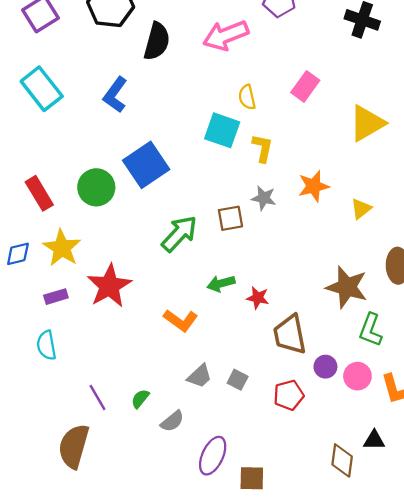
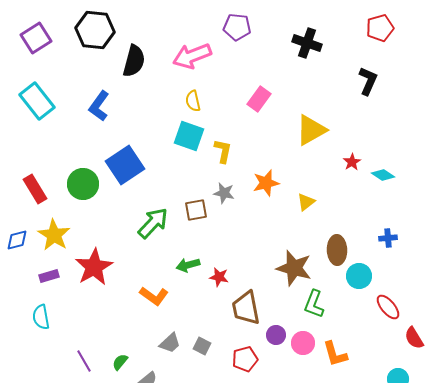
yellow semicircle: (247, 97) -> (193, 101), moved

